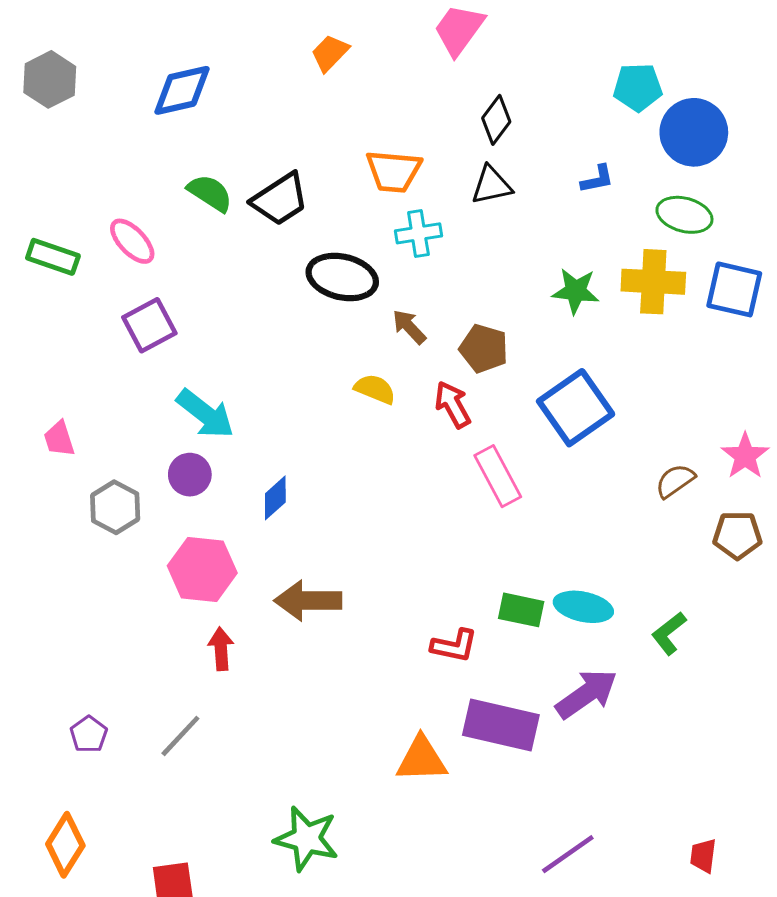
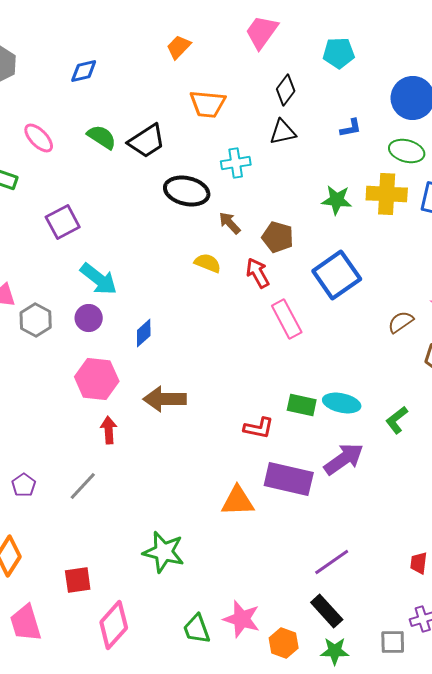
cyan pentagon: (638, 87) -> (339, 53), moved
blue diamond: (182, 90) -> (84, 71), size x0.7
orange trapezoid: (394, 171) -> (208, 104), moved
pink ellipse: (132, 241) -> (39, 138), moved
gray hexagon: (115, 507) -> (36, 320), moved

